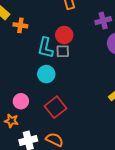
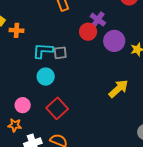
purple cross: (103, 21) -> (98, 20), turned -35
red circle: (64, 35) -> (88, 32), moved
cyan L-shape: (45, 48) -> (43, 51), turned 85

